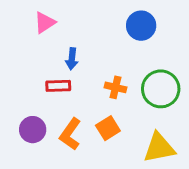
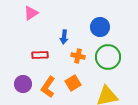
blue circle: (141, 26) -> (100, 27), moved
blue arrow: (72, 59) -> (64, 37), moved

